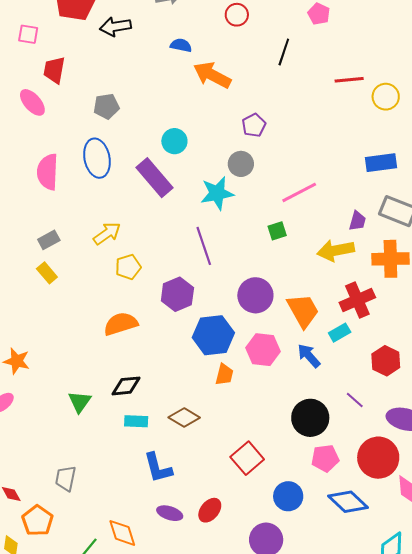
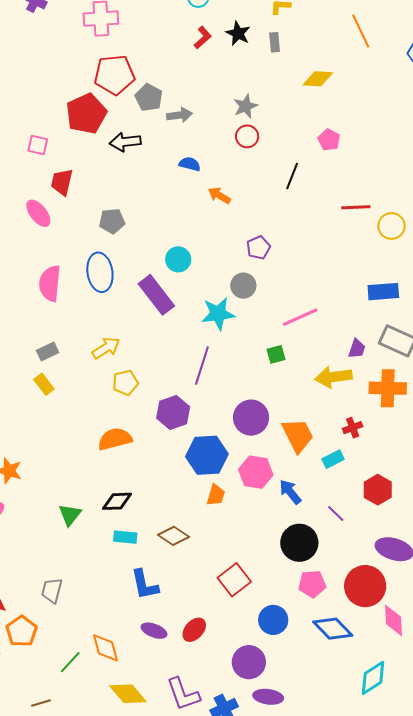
orange arrow: (212, 75) -> (219, 195), size x0.6
purple line: (204, 246) -> (202, 366), turned 33
red cross: (357, 300) -> (353, 428), size x0.6
blue arrow: (309, 356) -> (290, 492), moved
purple line: (355, 400) -> (336, 514), moved

